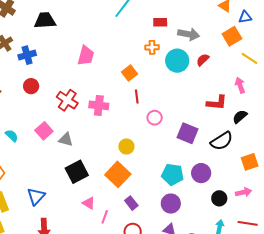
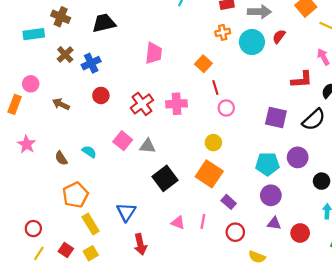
red cross: (67, 100) -> (142, 104), turned 30
pink circle: (155, 118) -> (226, 108), moved
pink triangle: (89, 203) -> (178, 223), moved

